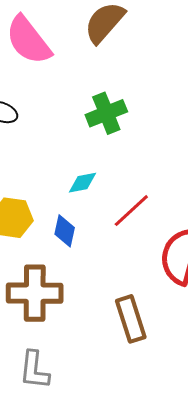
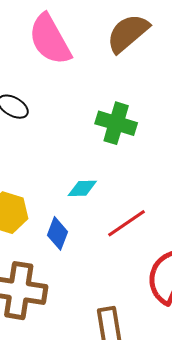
green cross: (106, 113) -> (116, 123), turned 30

